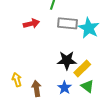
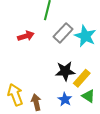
gray rectangle: (67, 23) -> (63, 33), turned -48
yellow arrow: (17, 80) -> (15, 95), size x1.5

